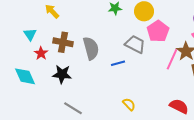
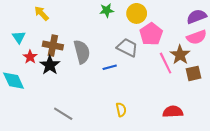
pink line: (172, 59) -> (166, 63), turned -50
black star: (62, 74) -> (50, 65), moved, turned 30
yellow semicircle: (129, 104) -> (121, 110), turned 32
red semicircle: (179, 106) -> (173, 112), turned -30

